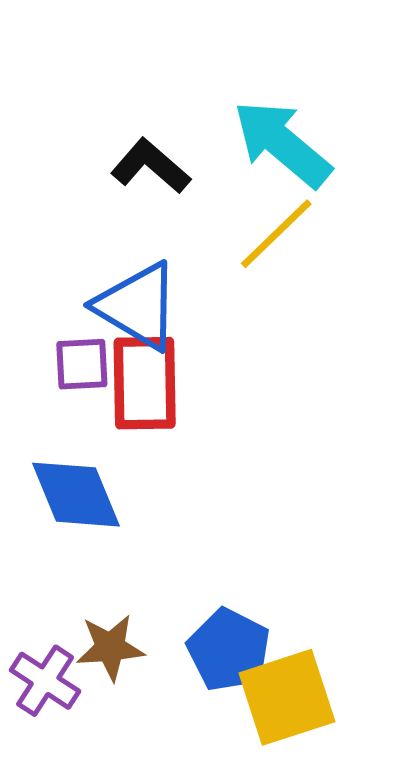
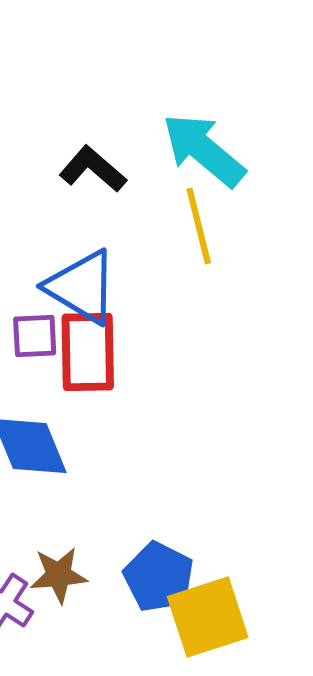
yellow line: (276, 234) -> (199, 226), turned -60

